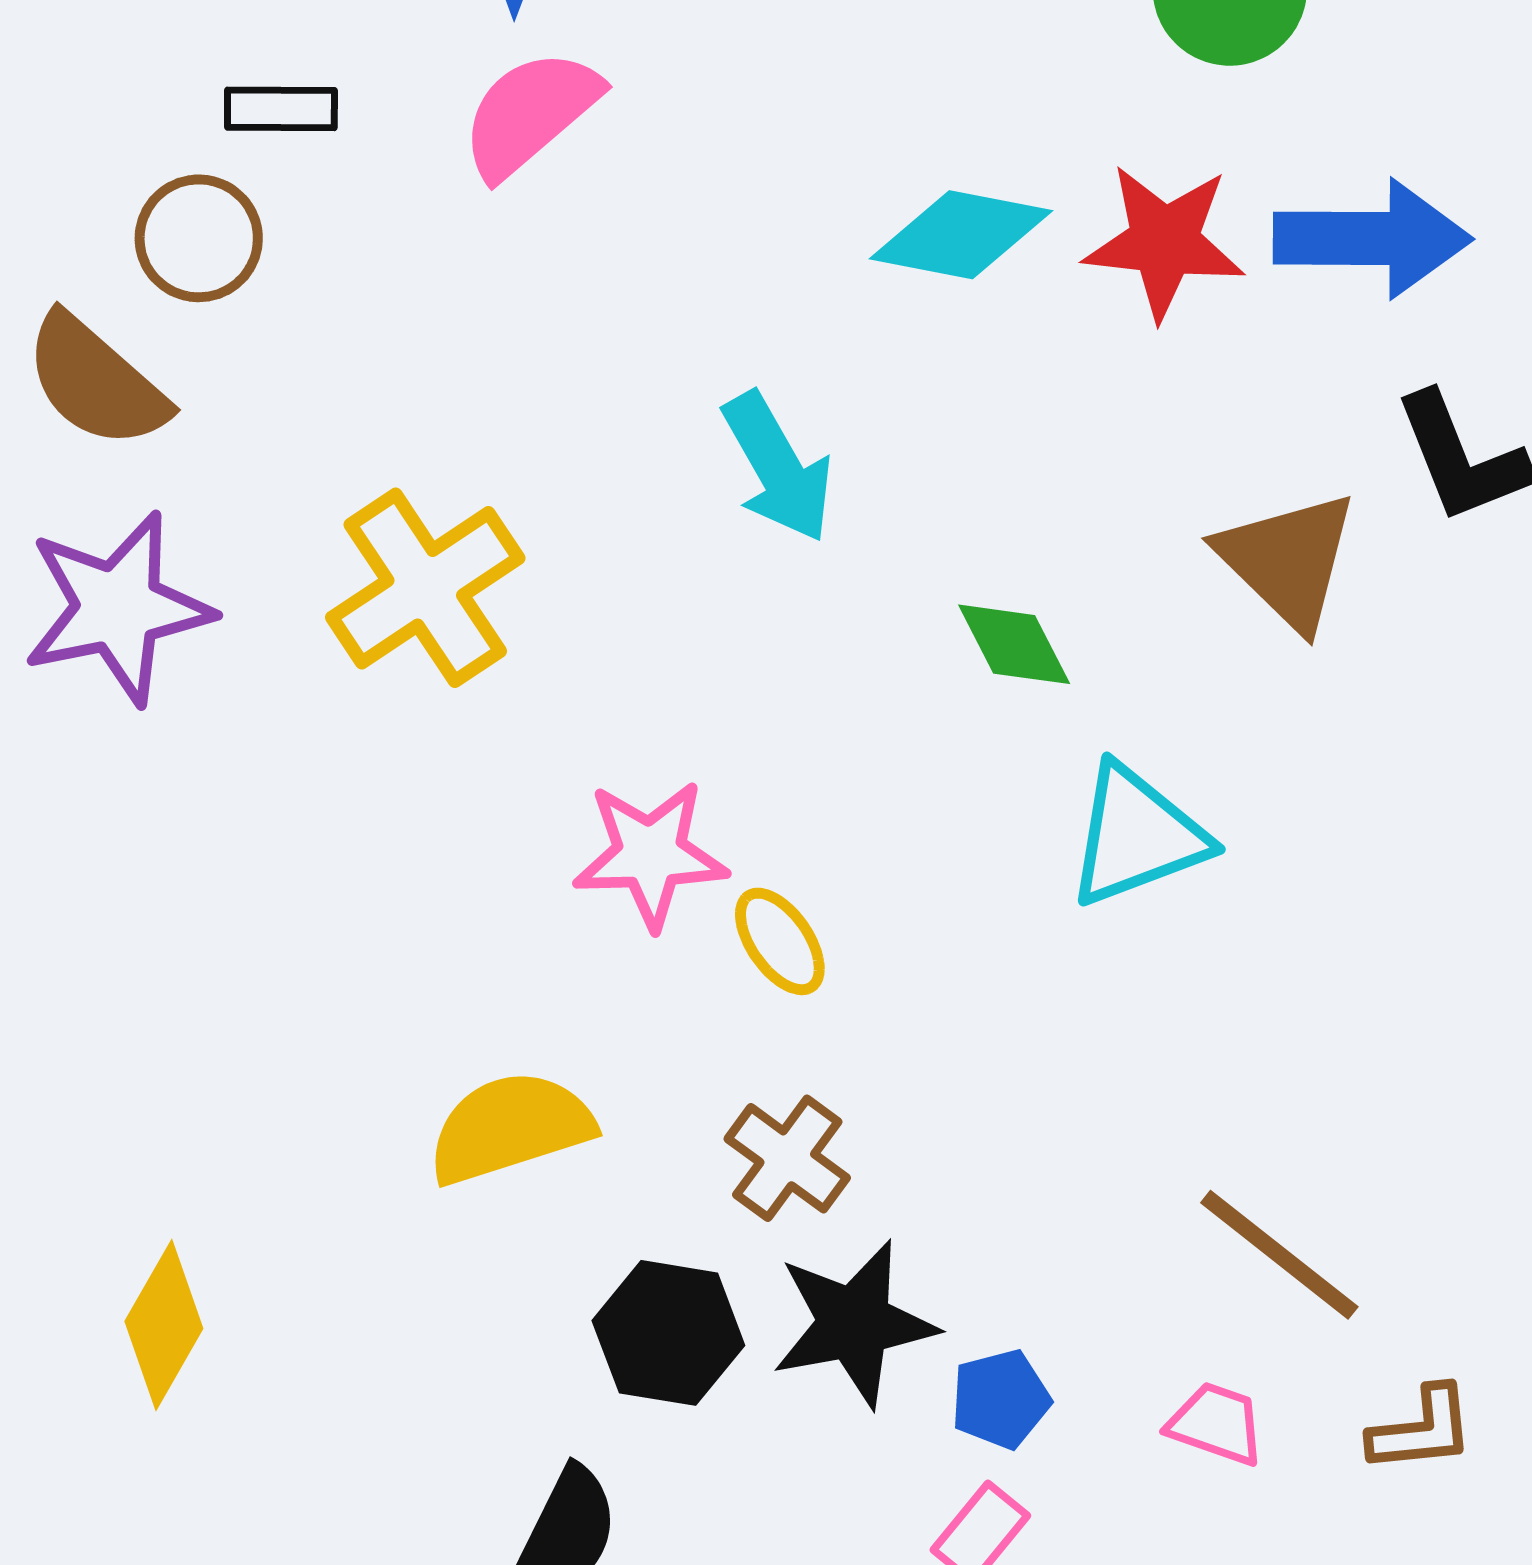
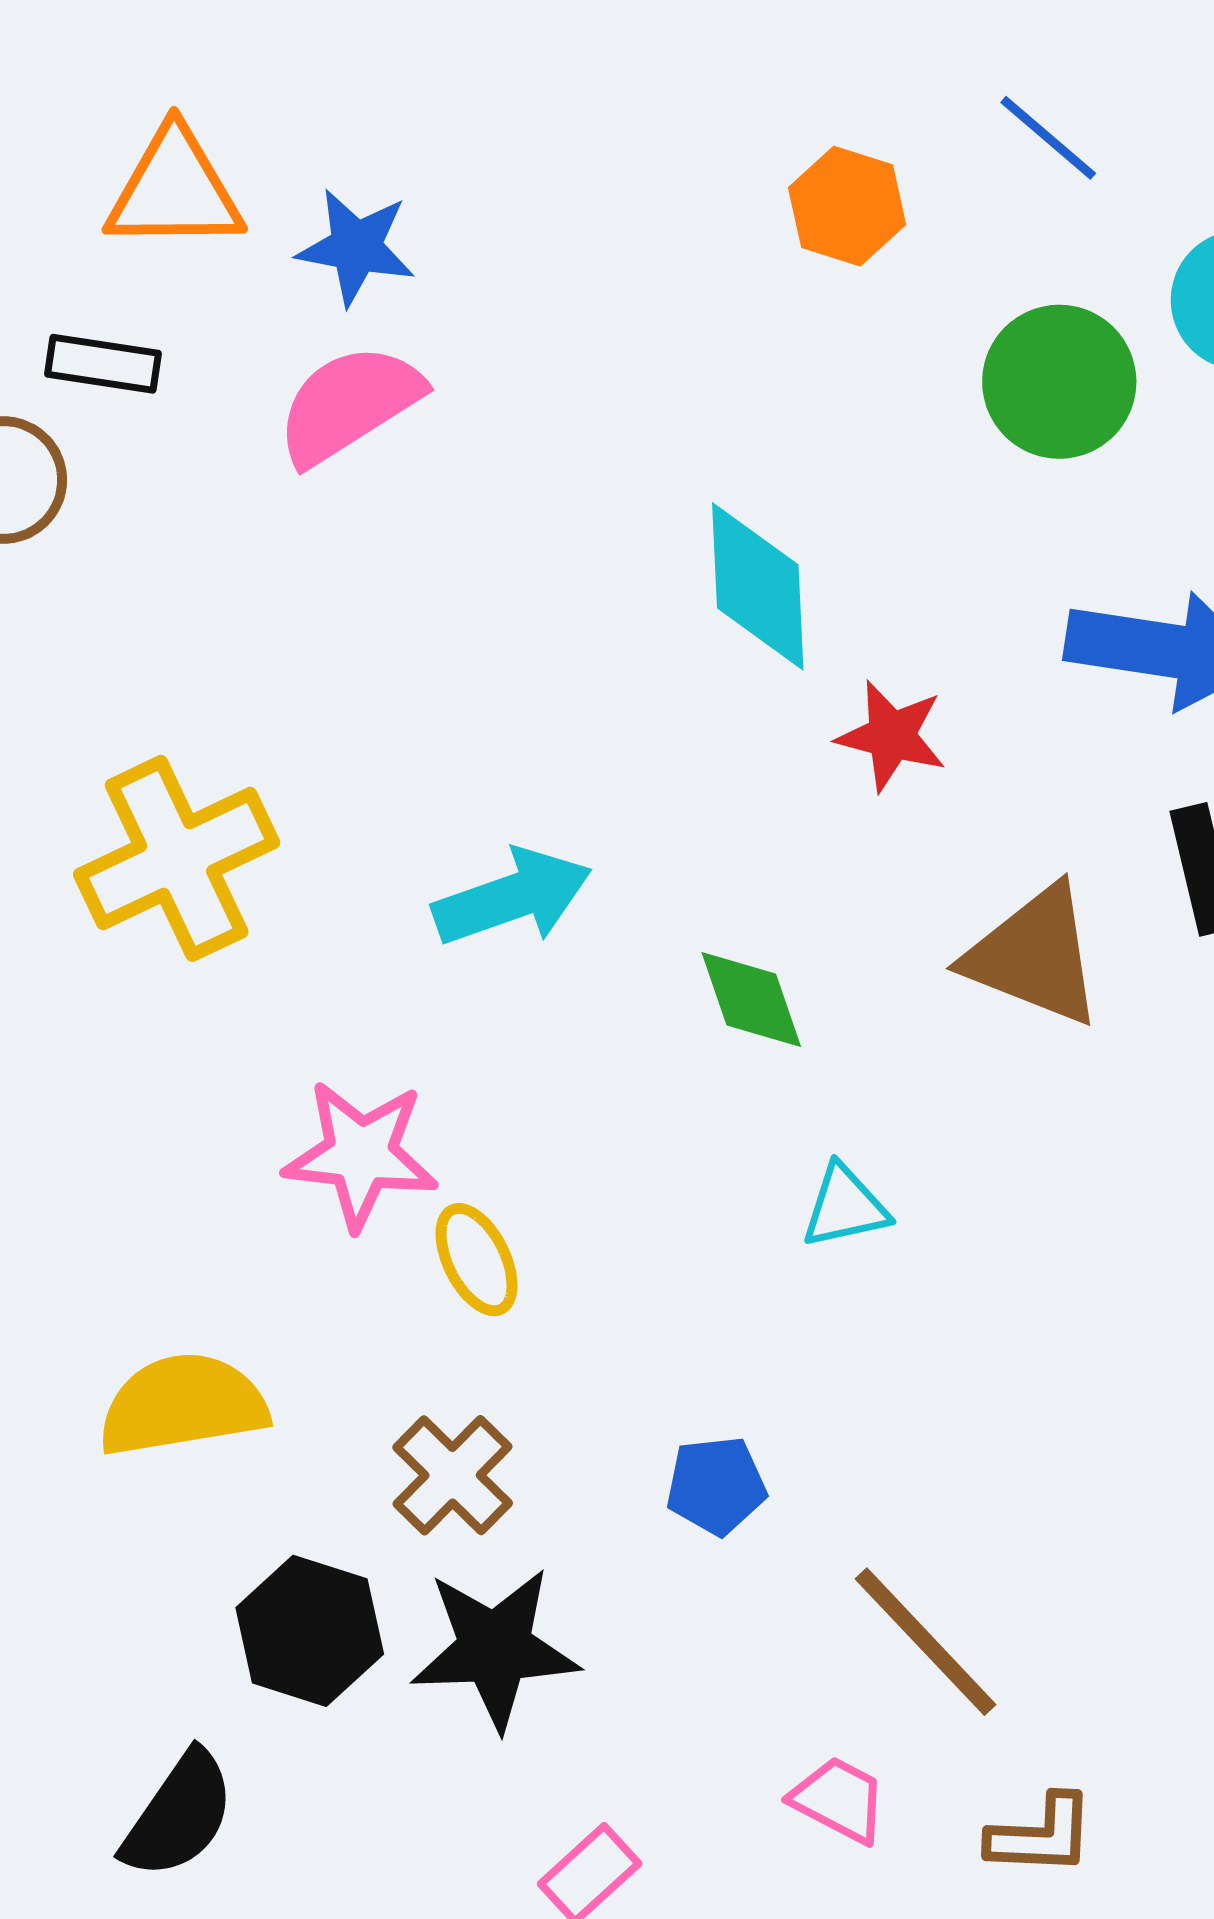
cyan diamond: (961, 235) -> (758, 586), turned 68
red star: (1164, 242) -> (891, 736), moved, size x0.7
cyan arrow: (778, 467) -> (512, 897), moved, turned -88
brown triangle: (1288, 560) -> (1034, 956), turned -31
cyan triangle: (1137, 836) -> (845, 1207), size x0.6
blue pentagon: (1001, 1399) -> (716, 1486), moved

